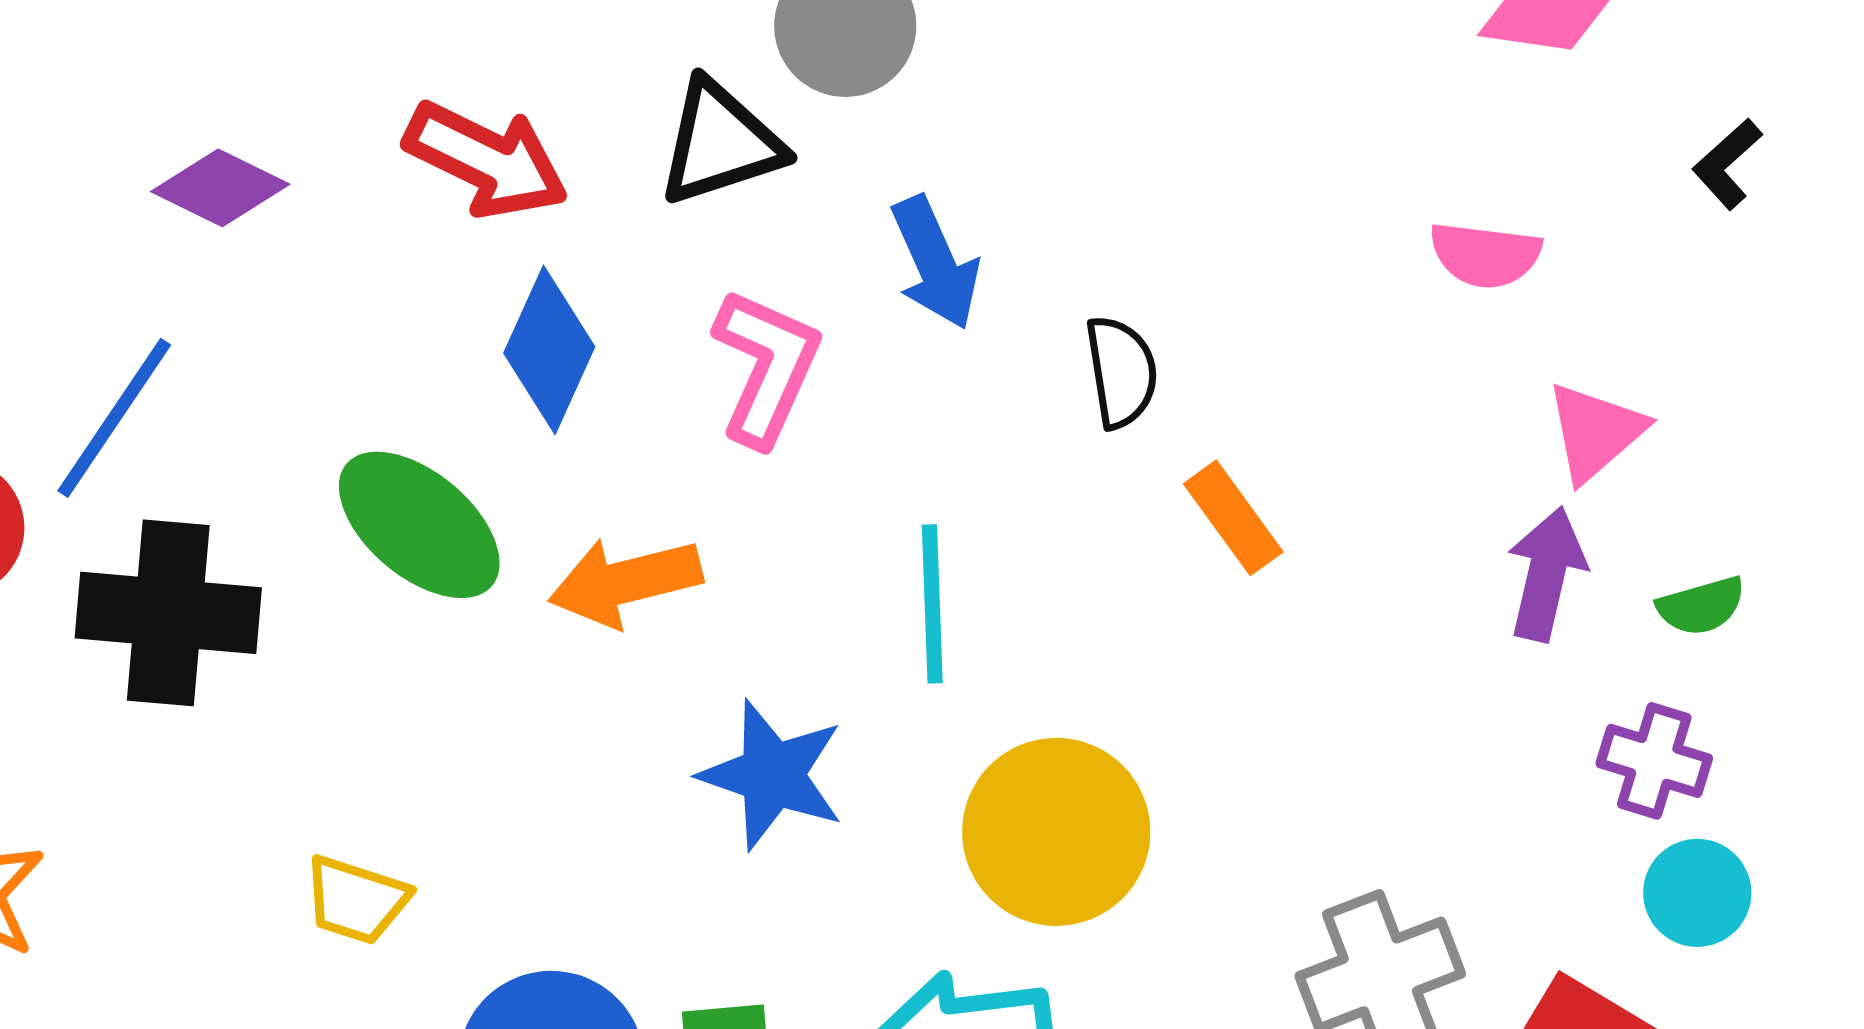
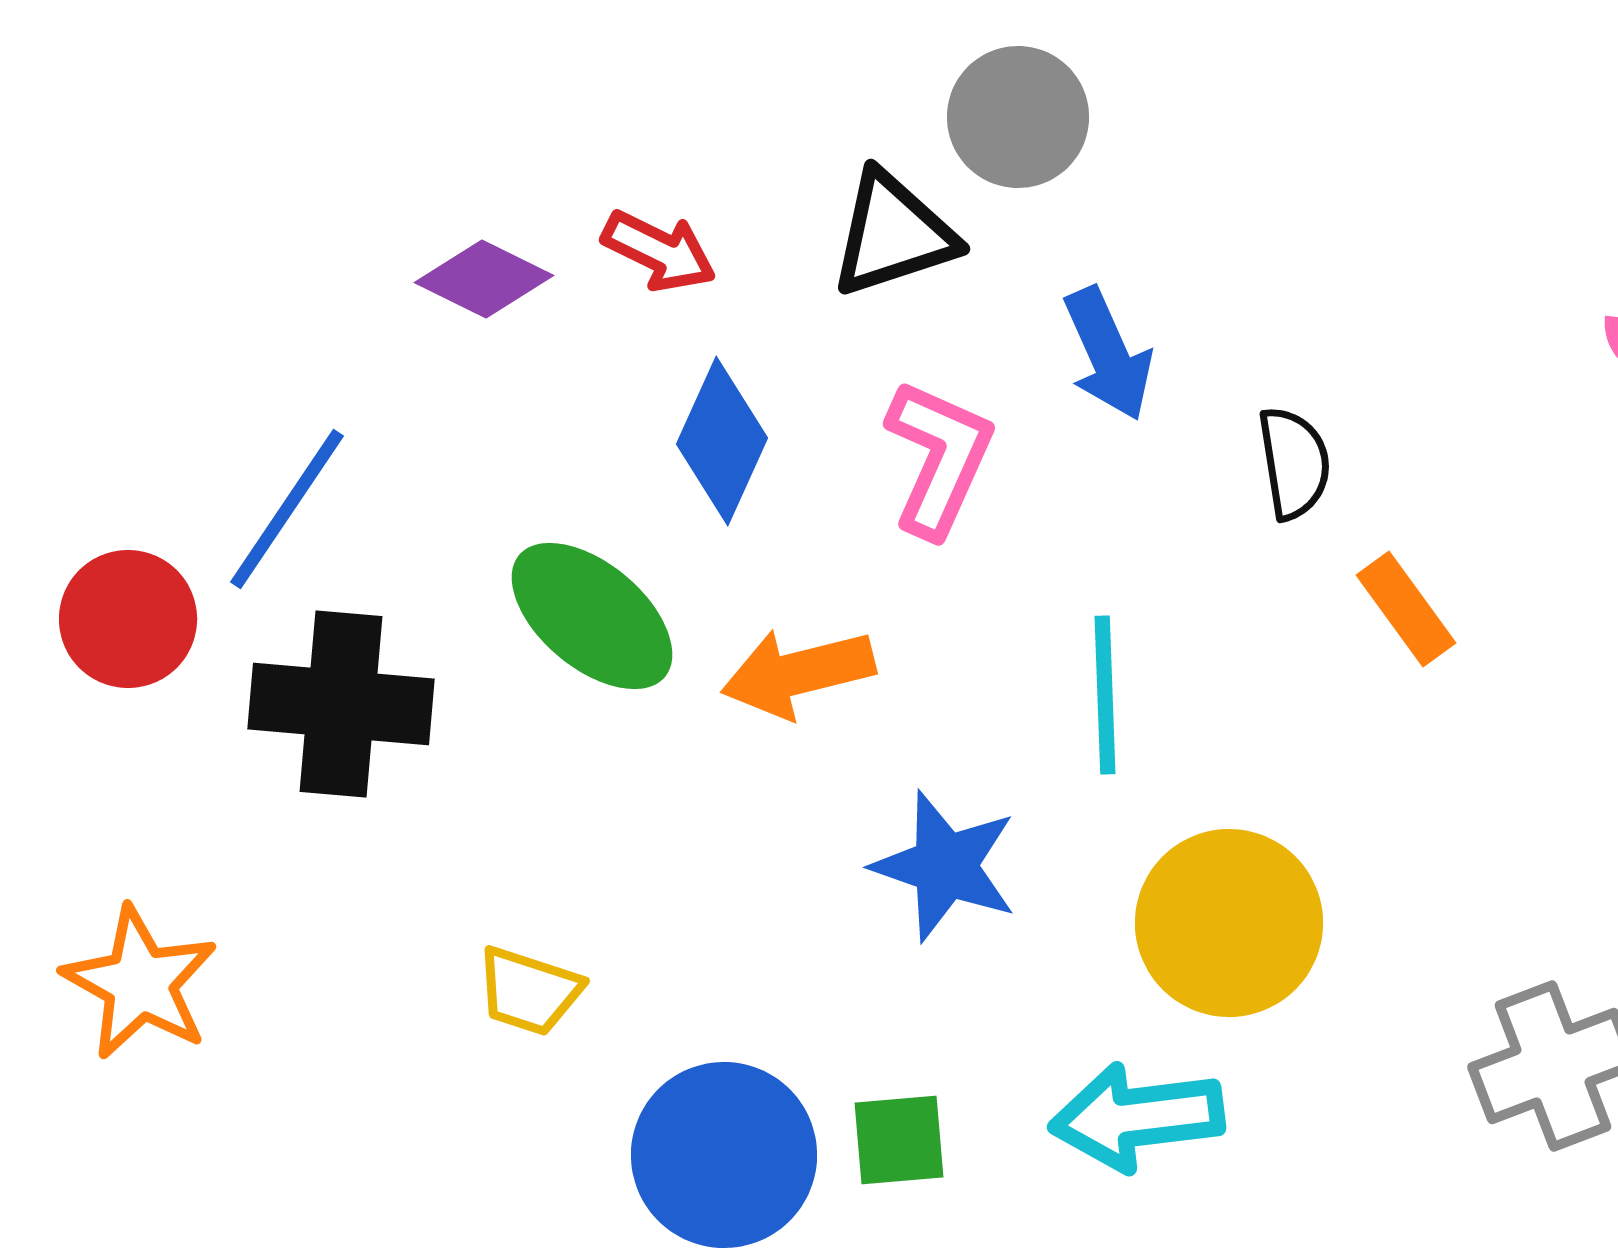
red arrow: (486, 160) -> (659, 251), size x0.7
purple diamond: (220, 188) -> (484, 279), moved

